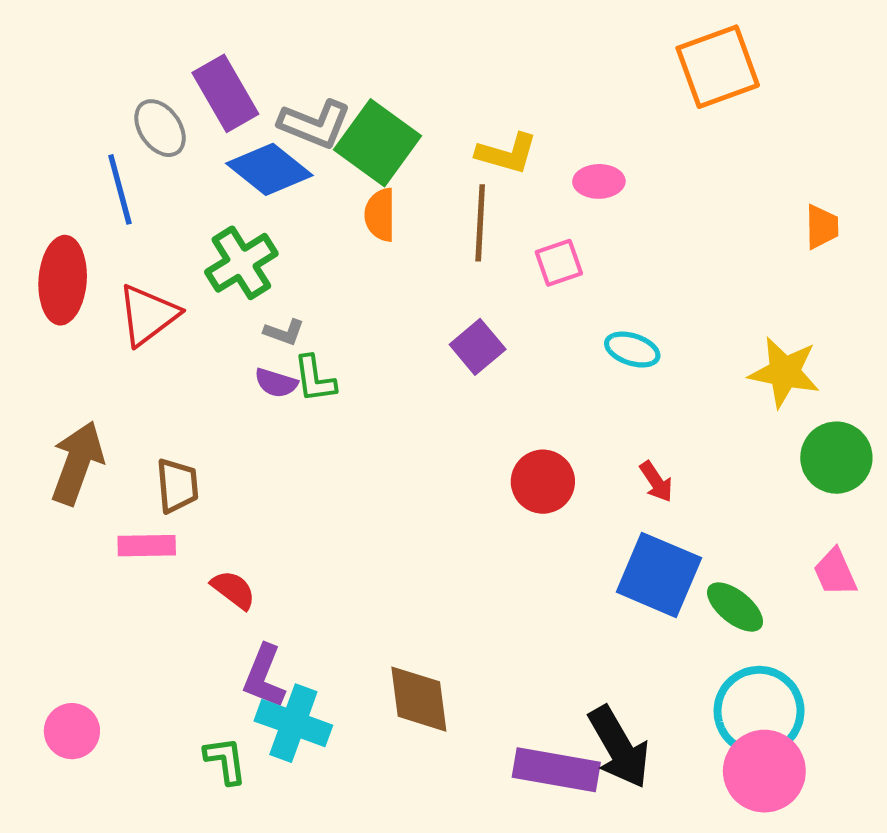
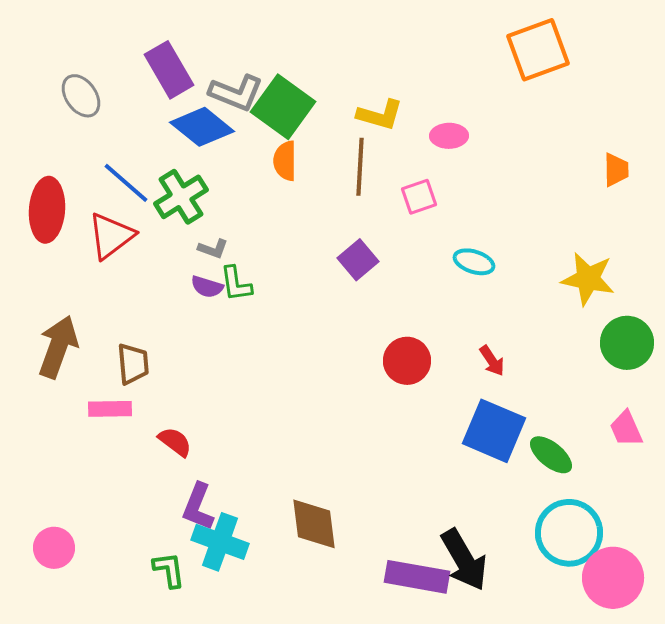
gray ellipse: (160, 128) -> (81, 96), moved
blue line: (120, 189) -> (126, 183), moved, turned -34
pink circle: (764, 771) -> (613, 578), moved

